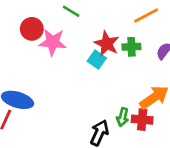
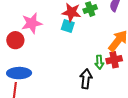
red circle: (32, 29) -> (15, 40), moved

